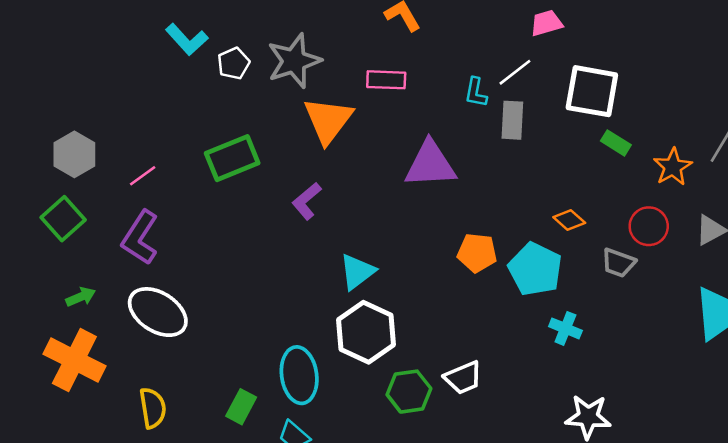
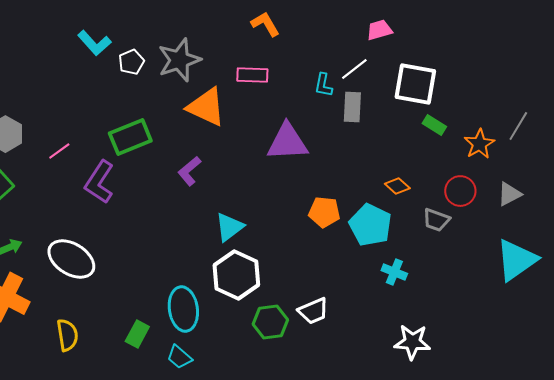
orange triangle: (328, 120) -> (206, 107), turned -42
purple L-shape: (140, 238) -> (99, 182), moved

